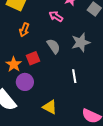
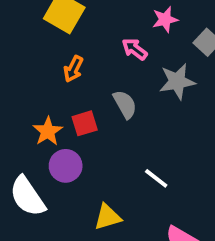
gray star: (81, 42) -> (177, 81), moved
white line: (74, 76) -> (156, 178), moved, turned -48
yellow triangle: (50, 107) -> (107, 217), turned -49

